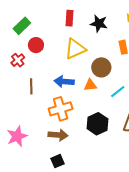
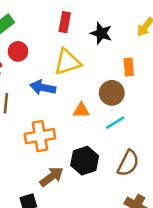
brown circle: (101, 67) -> (112, 93), moved
blue arrow: (64, 82) -> (43, 88), moved
brown arrow: (58, 135) -> (52, 177), moved, turned -48

